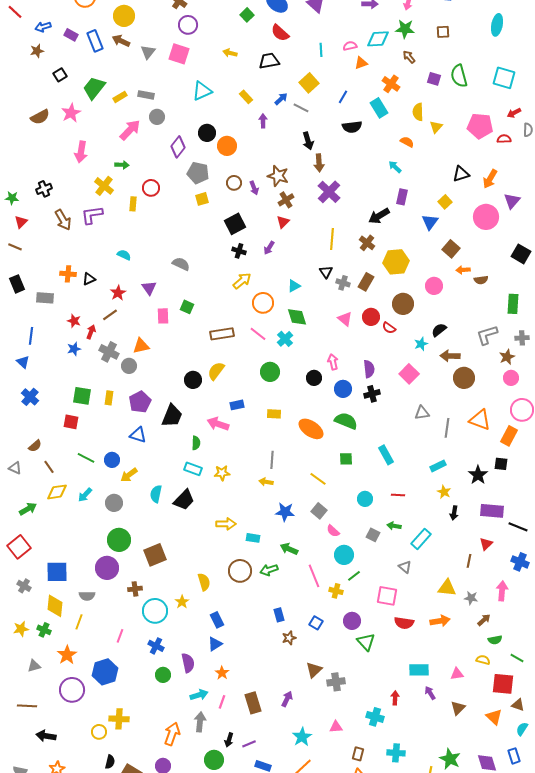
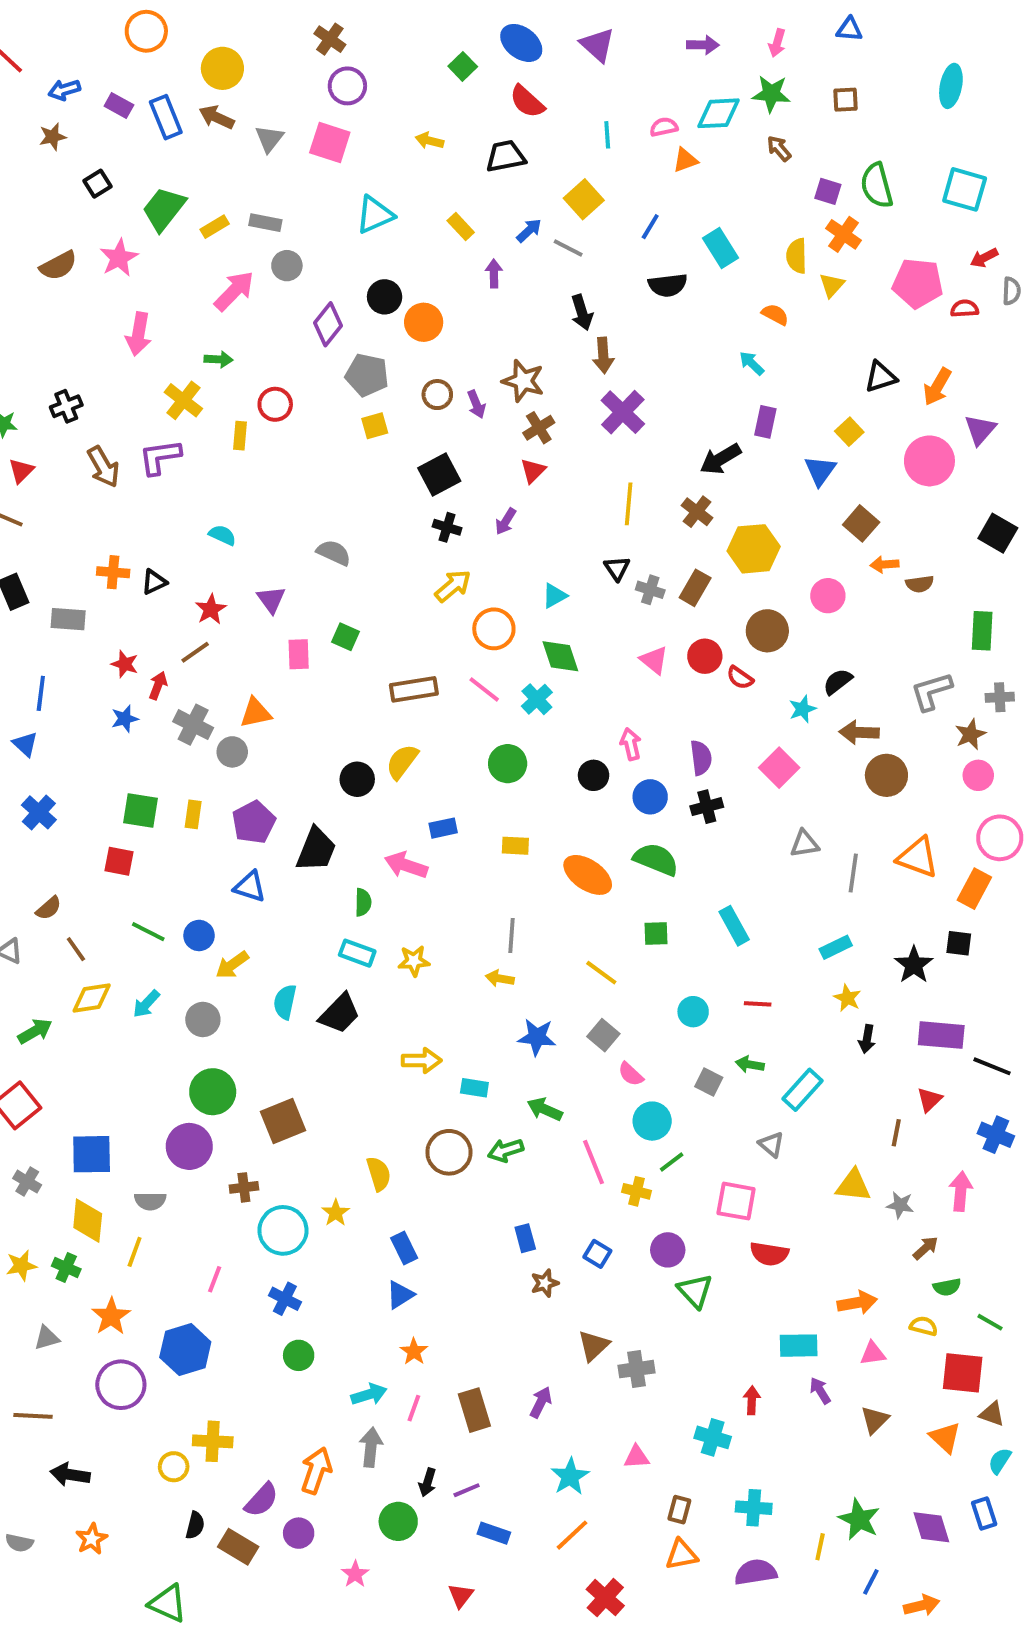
orange cross: (391, 84) -> (844, 234), moved
orange arrow: (440, 621) -> (857, 1303), moved
purple semicircle: (188, 663) -> (262, 1500), moved, turned 54

